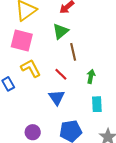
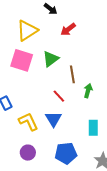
green triangle: (61, 31) -> (51, 59), moved
yellow L-shape: (31, 68) -> (28, 122), moved
green arrow: (91, 76) -> (88, 91), moved

